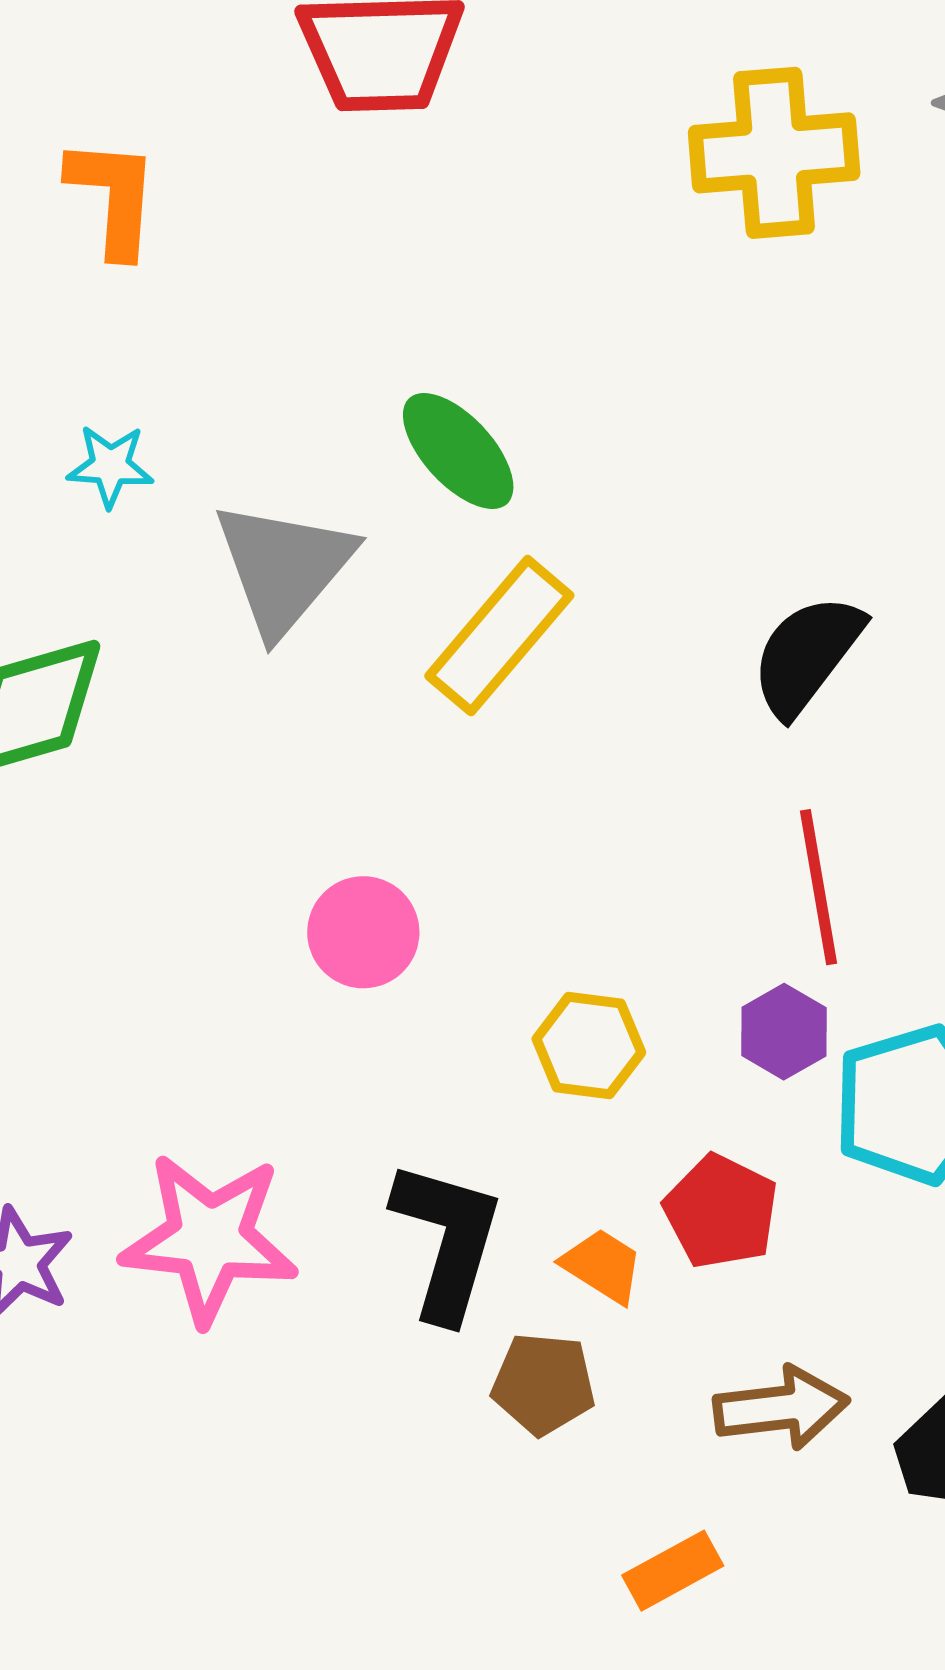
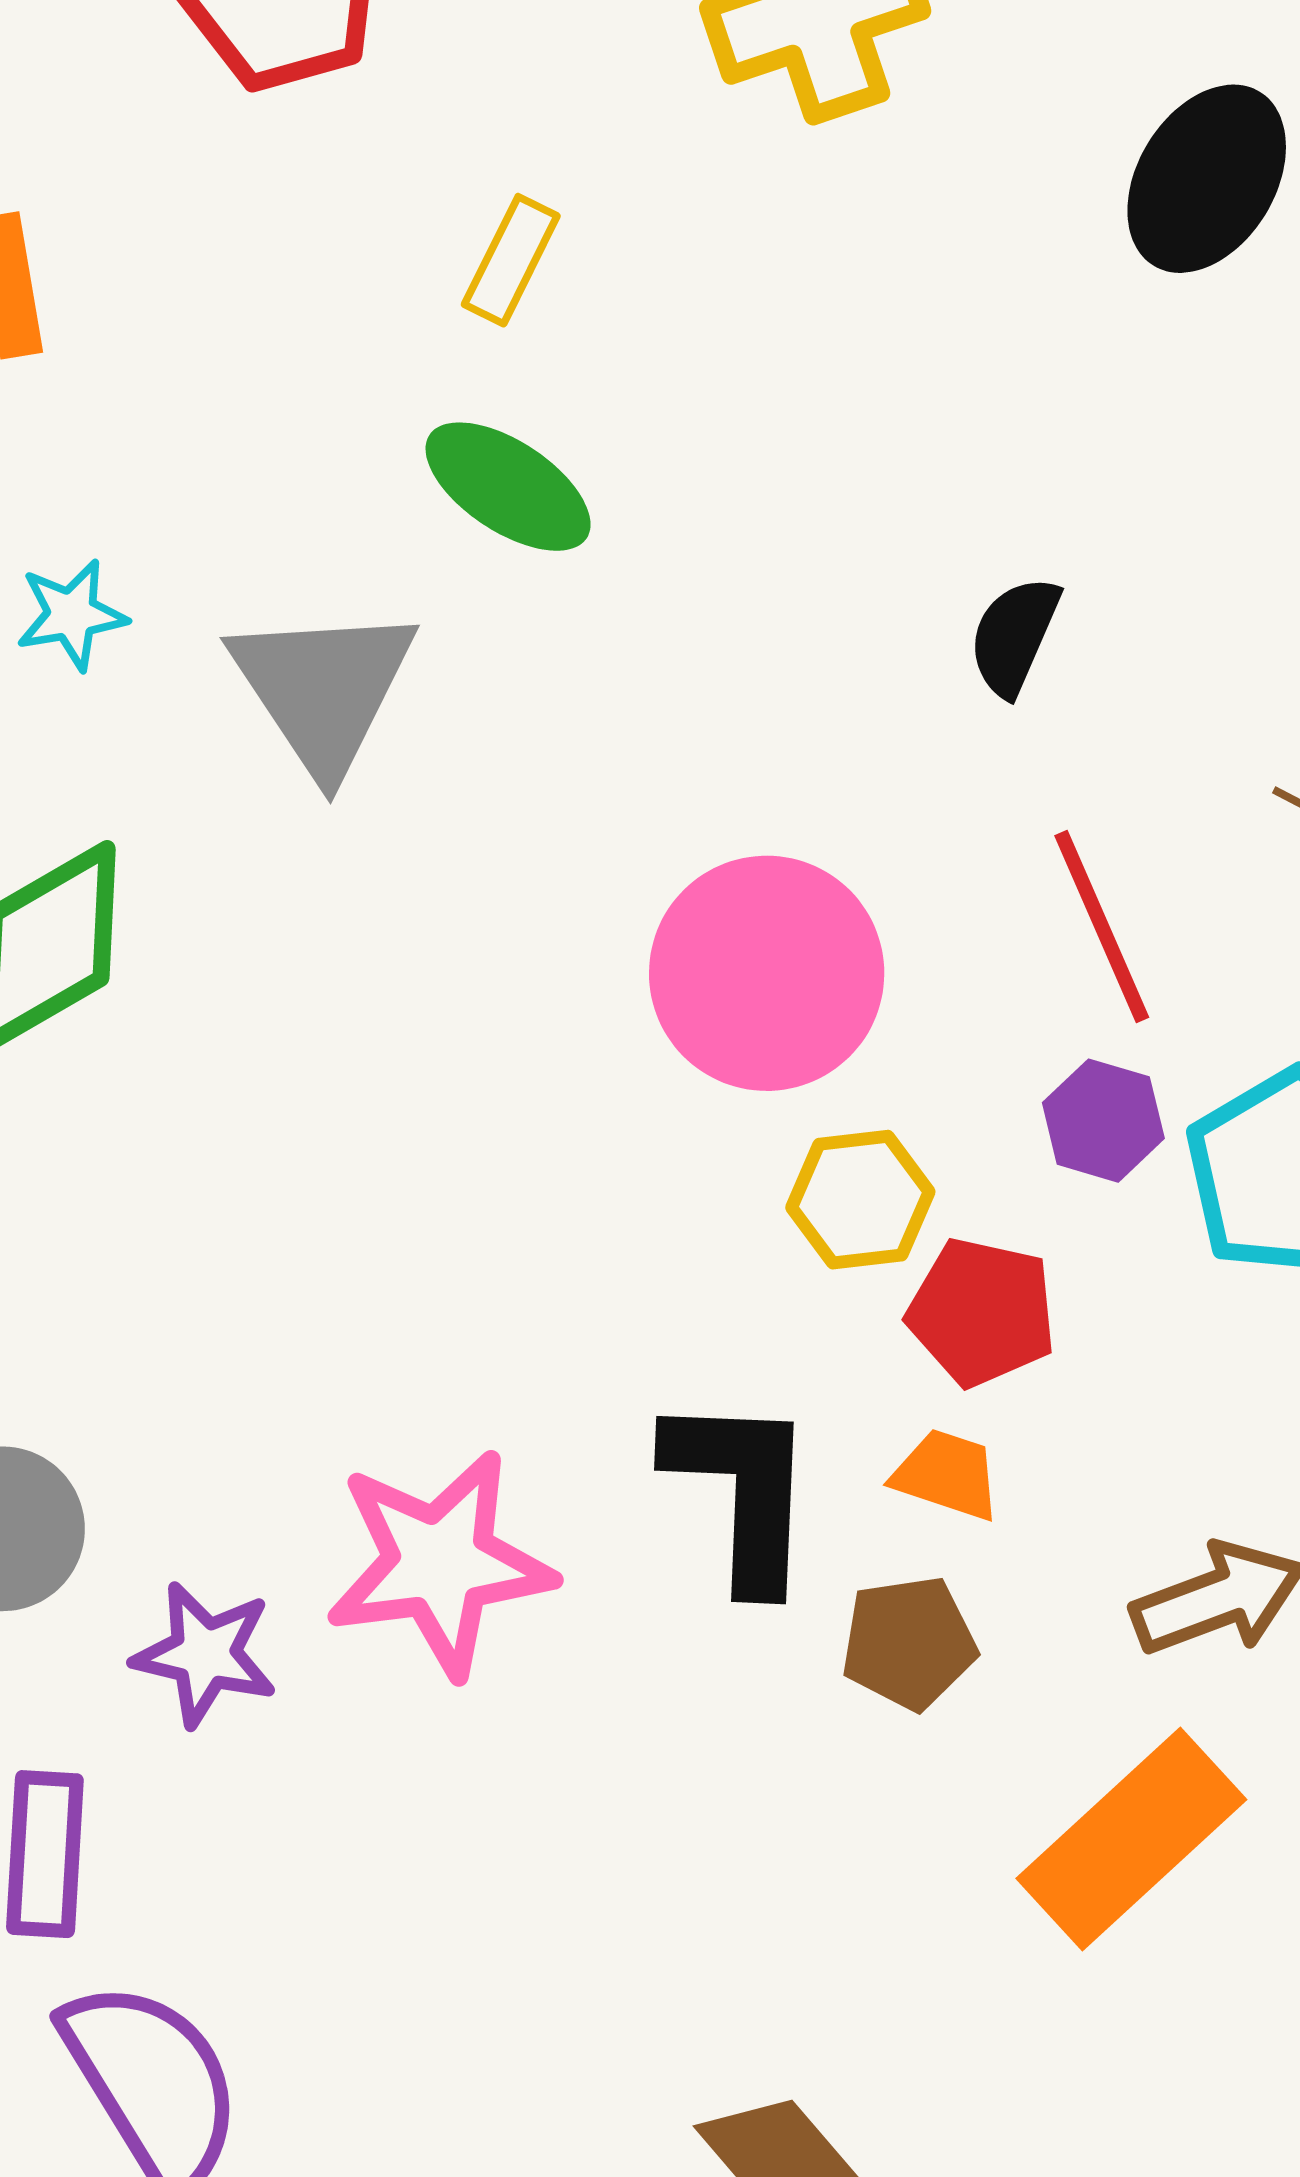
yellow rectangle: (499, 636) -> (511, 260), moved, size x0.6
black semicircle: (807, 655) -> (1014, 636), size x0.7
pink circle: (363, 932) -> (767, 973), moved, size x1.6
red pentagon: (721, 1211) -> (982, 1312), moved
orange rectangle: (673, 1571) -> (1131, 1839), size x1.8

